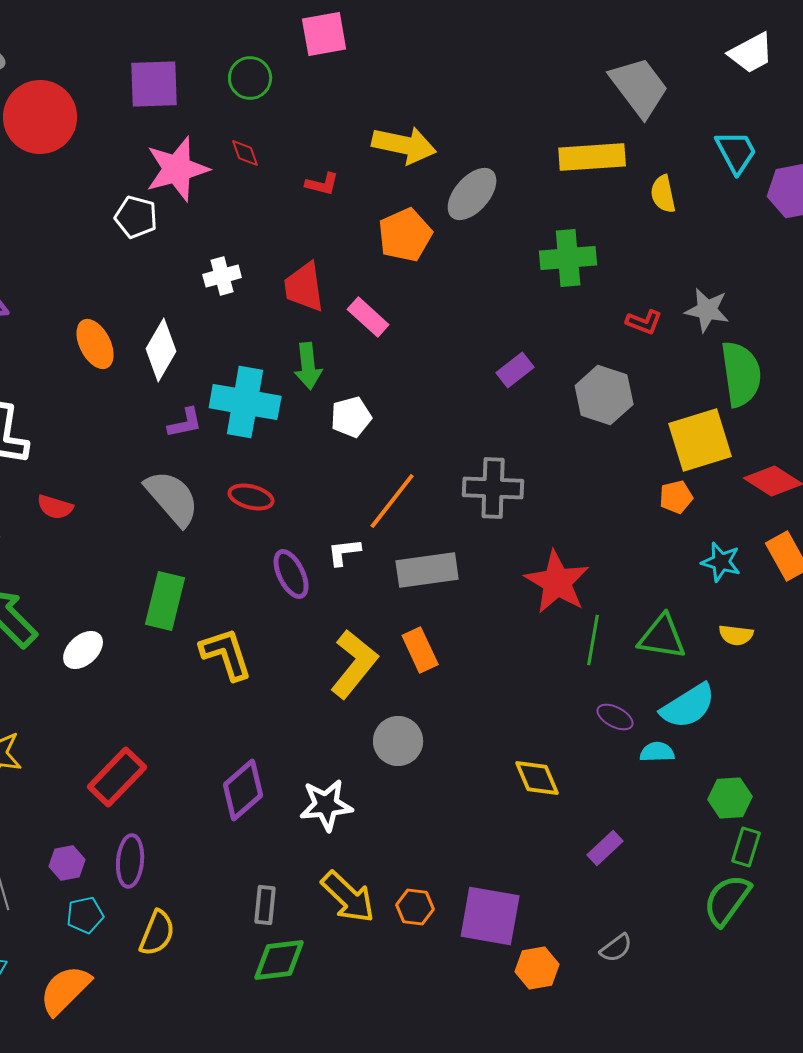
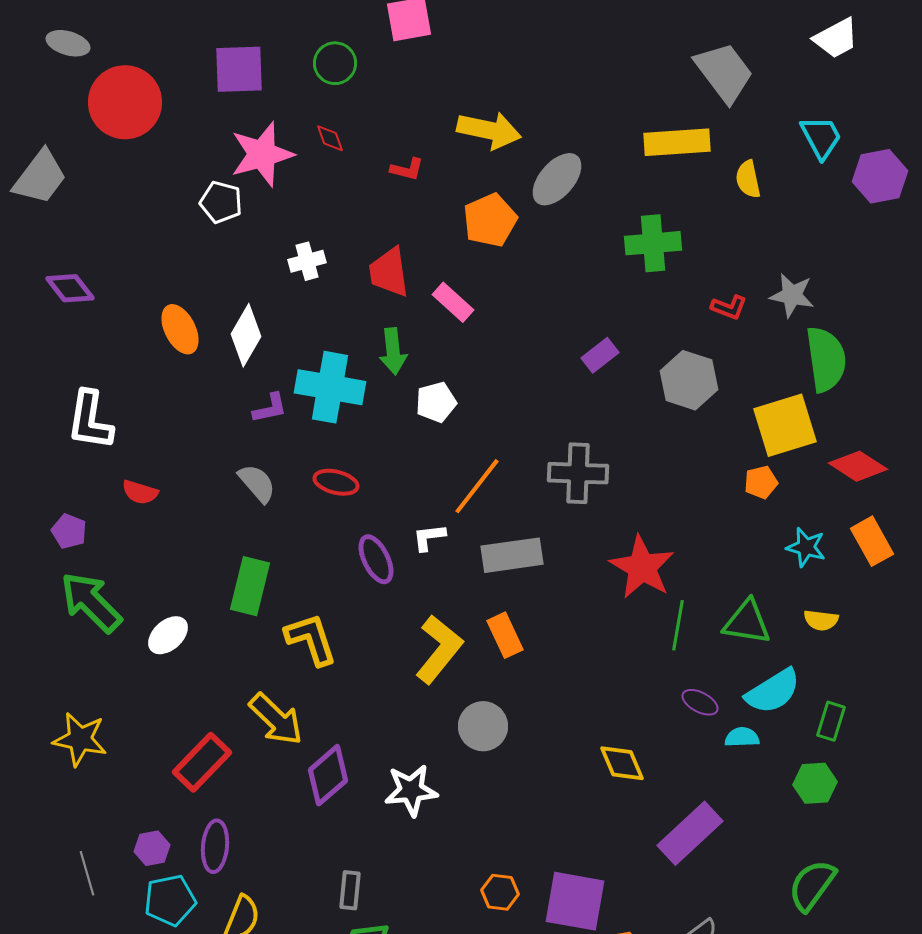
gray semicircle: (172, 498) -> (257, 483), size x0.7
green rectangle: (746, 847) -> (831, 721), moved
purple rectangle: (605, 848) -> (690, 833), size x1.8
yellow arrow: (348, 897) -> (276, 719), moved
cyan pentagon: (85, 915) -> (170, 900), size x1.4

